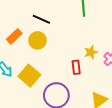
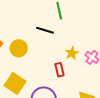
black line: (41, 19) -> (45, 30), moved

